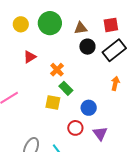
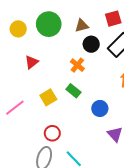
orange cross: (57, 70) -> (77, 65), moved
yellow square: (53, 102) -> (48, 97), moved, turned -35
red circle: (75, 128) -> (52, 133), moved

